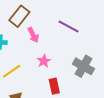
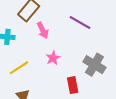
red rectangle: (54, 86) -> (73, 85), moved

